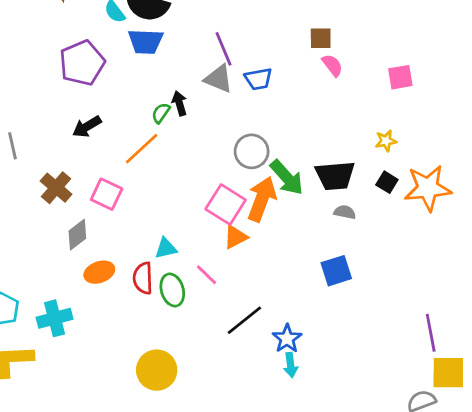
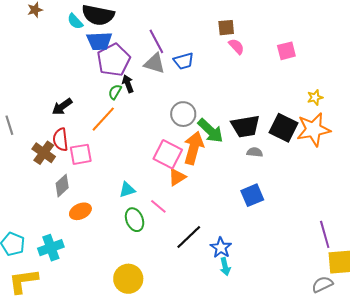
purple pentagon: (82, 63) -> (114, 60), moved
yellow star: (386, 141) -> (315, 97), moved
black square: (387, 182) -> (283, 128), size x1.8
pink square: (107, 194) -> (81, 154), turned -30
red semicircle: (143, 278) -> (61, 140), moved

